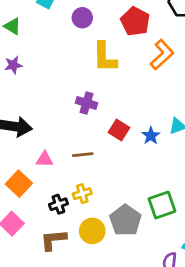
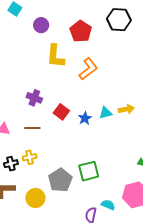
orange L-shape: (162, 55) -> (88, 69), moved
purple cross: (87, 103) -> (34, 98), moved
yellow circle: (92, 231) -> (35, 198), moved

